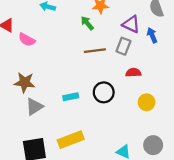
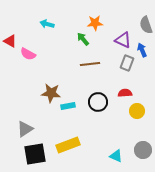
gray rectangle: (123, 46) -> (127, 63), moved
red semicircle: (133, 73) -> (125, 93), moved
brown star: (25, 82) -> (51, 93), moved
gray triangle: (34, 107) -> (25, 129), moved

